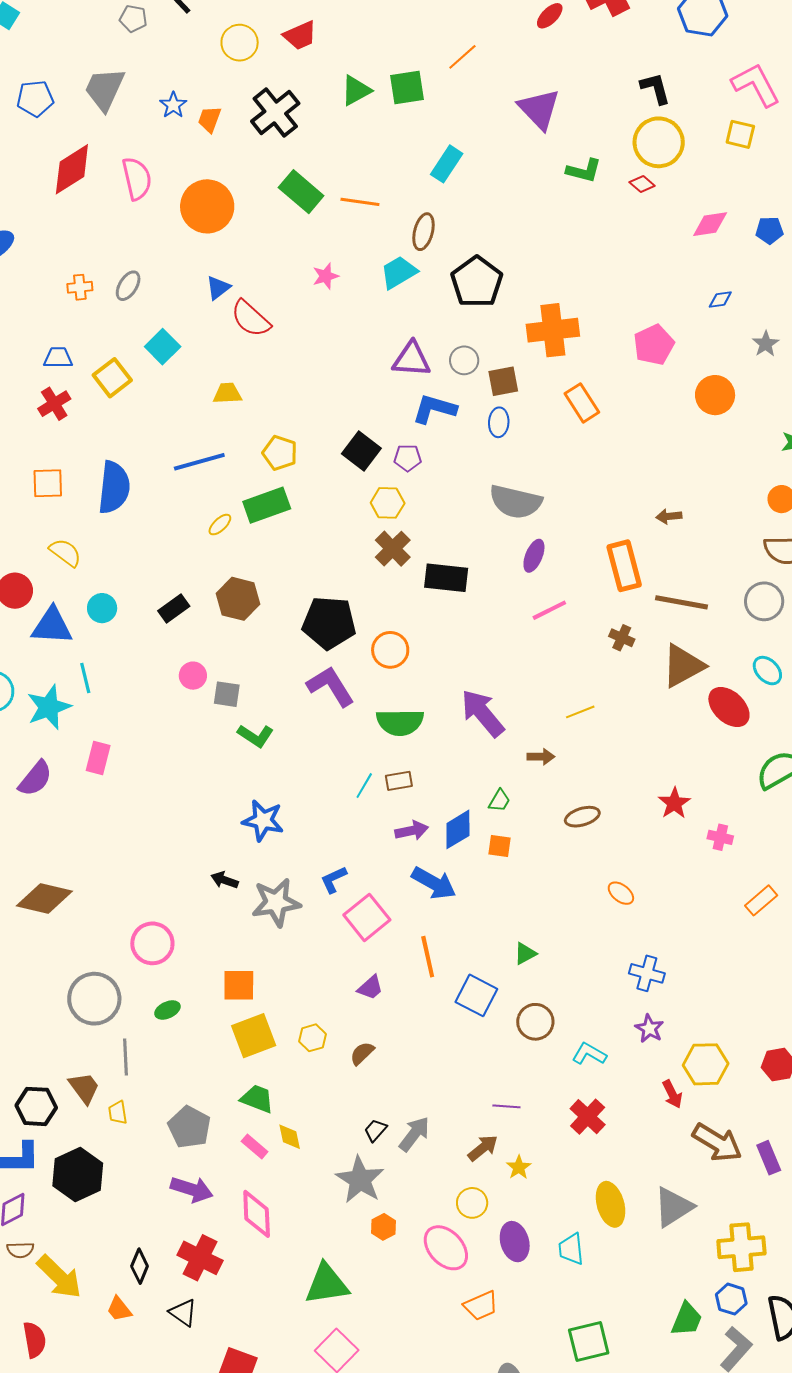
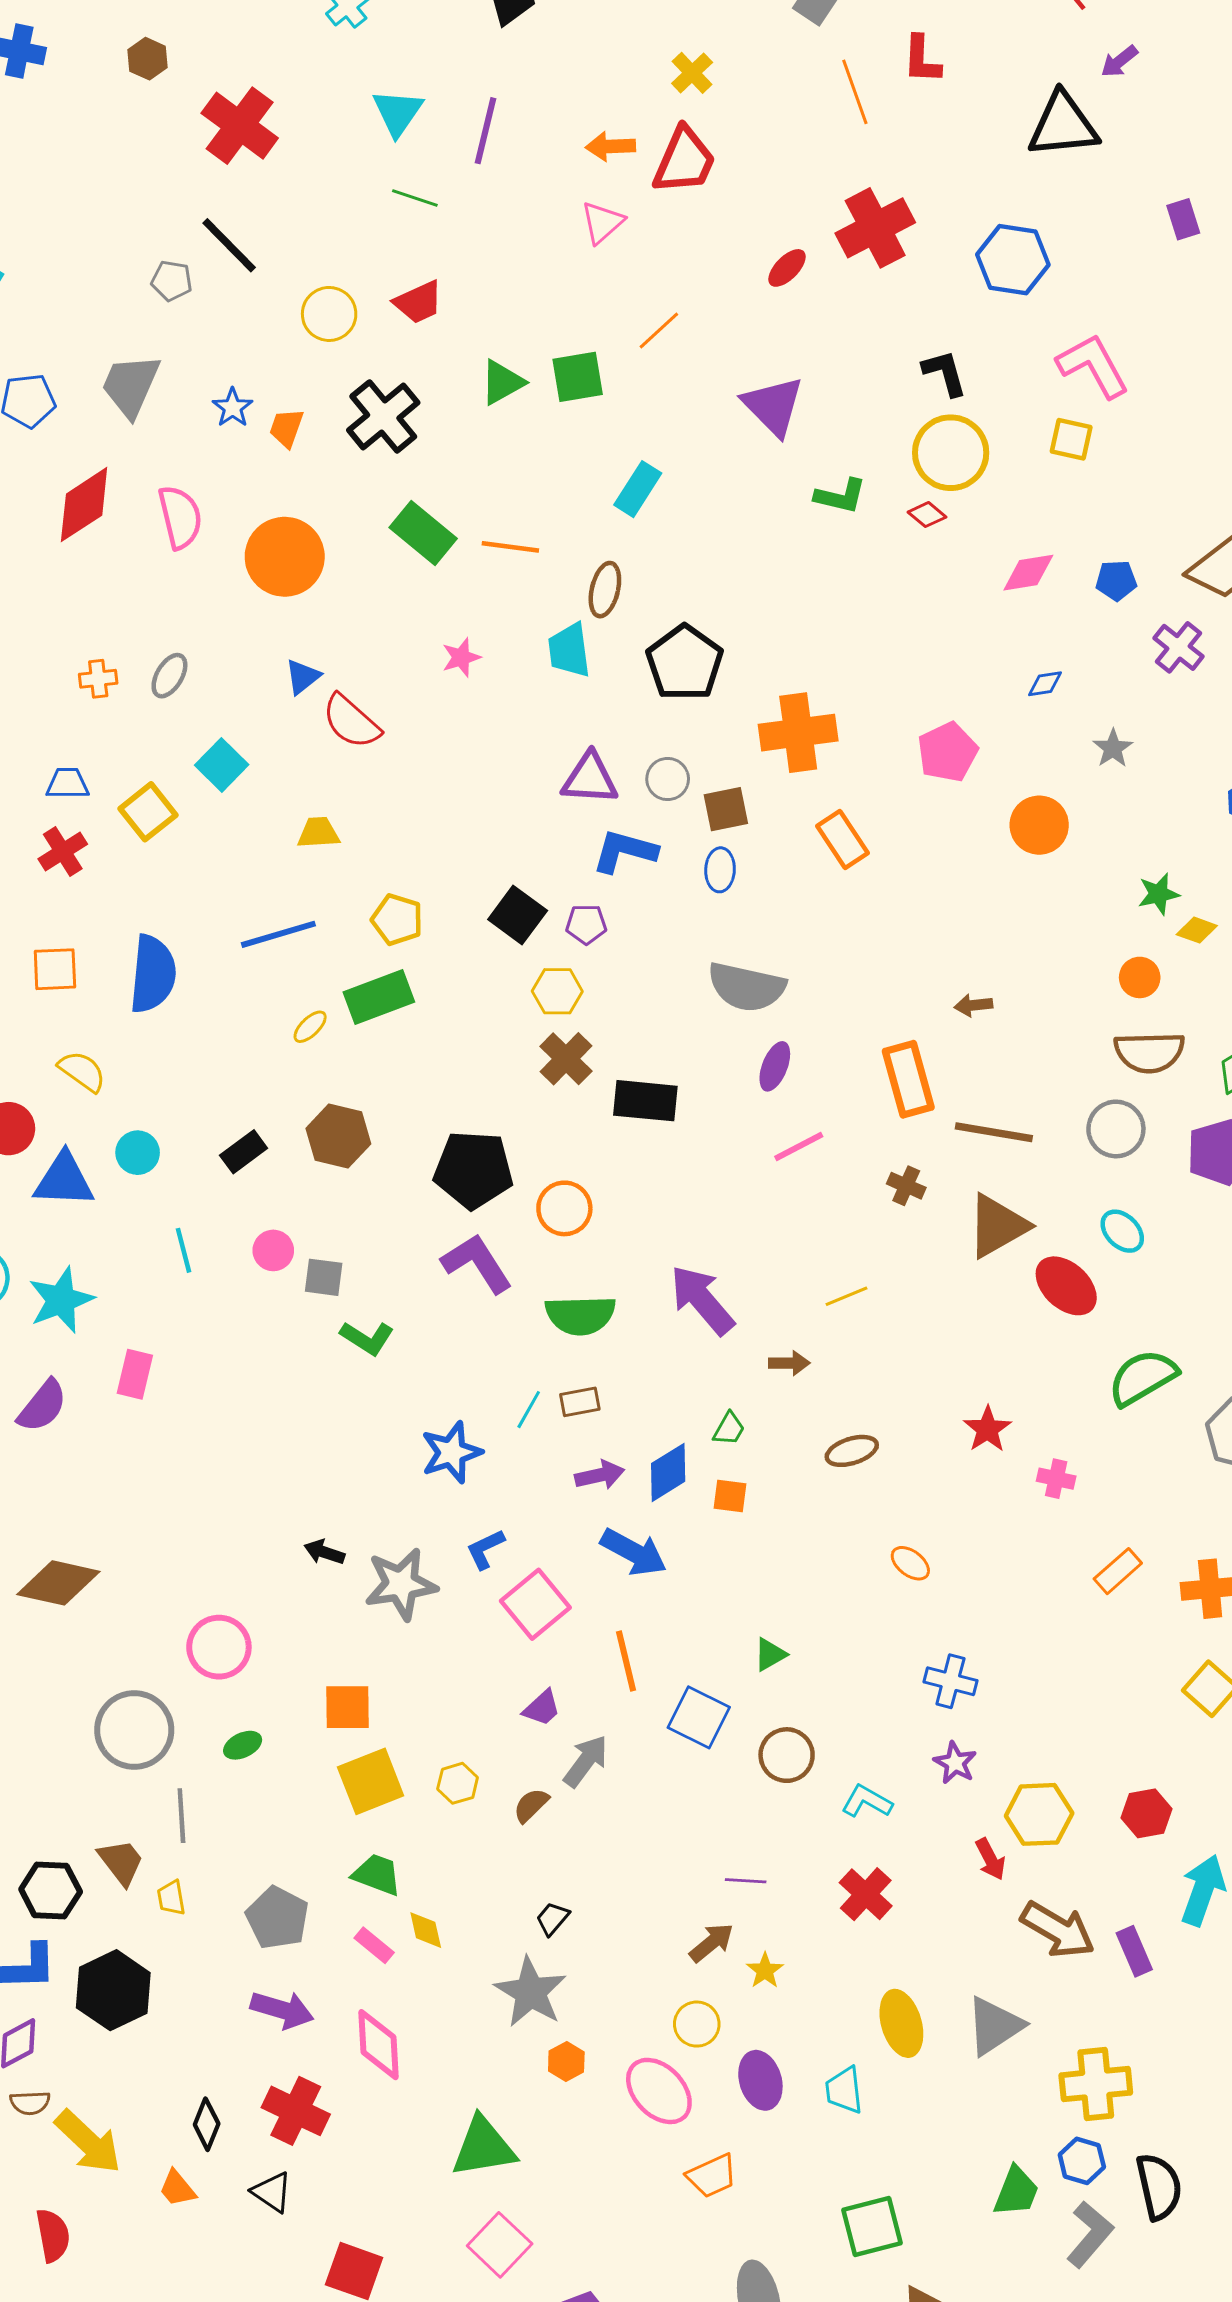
cyan trapezoid: (399, 272) -> (569, 650), turned -66
cyan line: (85, 678) -> (184, 1250), moved
blue star: (263, 820) -> (451, 1452), moved, turned -30
gray arrow: (414, 1134) -> (586, 1761), moved

